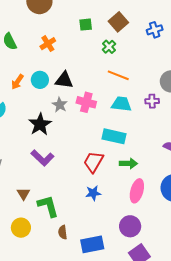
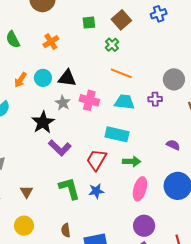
blue cross: (155, 30) -> (159, 14), moved
purple L-shape: (42, 158) -> (60, 148), moved
green L-shape: (48, 206) -> (69, 188), moved
purple circle: (130, 226) -> (144, 226), moved

